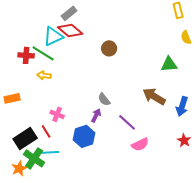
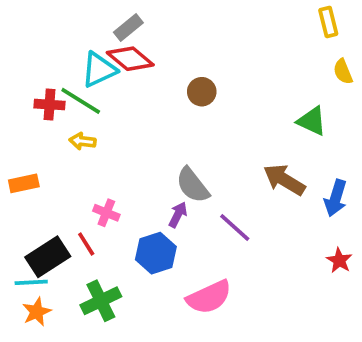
green triangle: (169, 64) -> (312, 121), turned 30
gray semicircle: (104, 99) -> (193, 185), size x1.5
pink semicircle: (140, 144) -> (209, 297), moved, size x1.4
cyan line: (50, 152) -> (31, 282), moved
green cross: (34, 158) -> (101, 301), moved, turned 30

